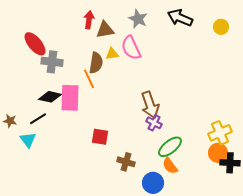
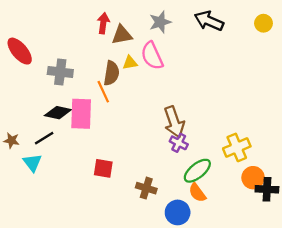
gray star: (138, 19) -> (160, 22), turned 30
yellow circle: (221, 27) -> (263, 23), moved
red ellipse: (35, 44) -> (20, 51), moved
yellow cross: (220, 133) -> (237, 147), moved
red square: (100, 137) -> (103, 168), moved

